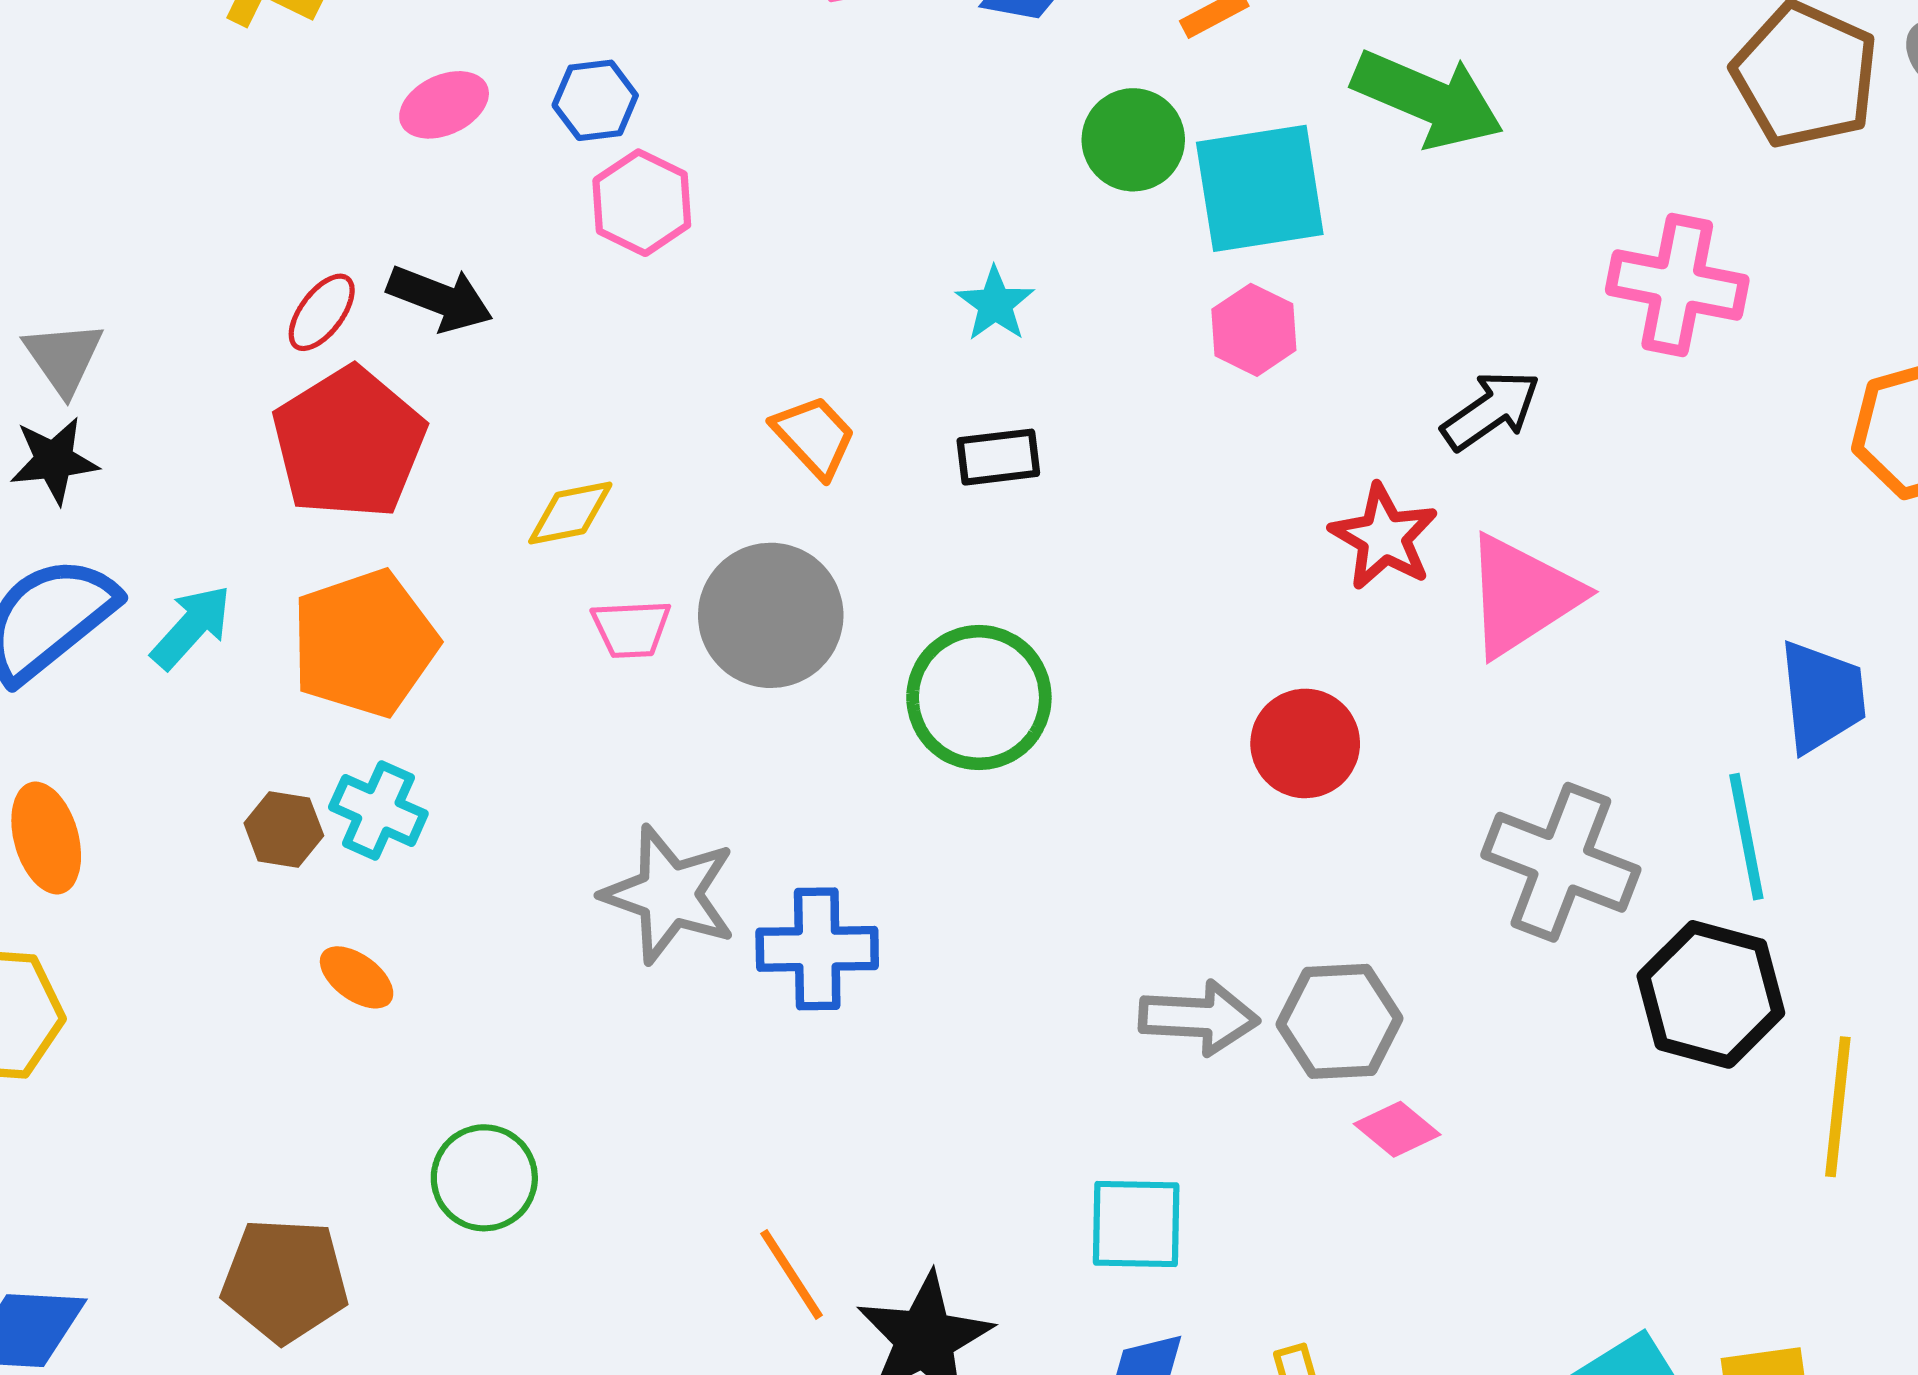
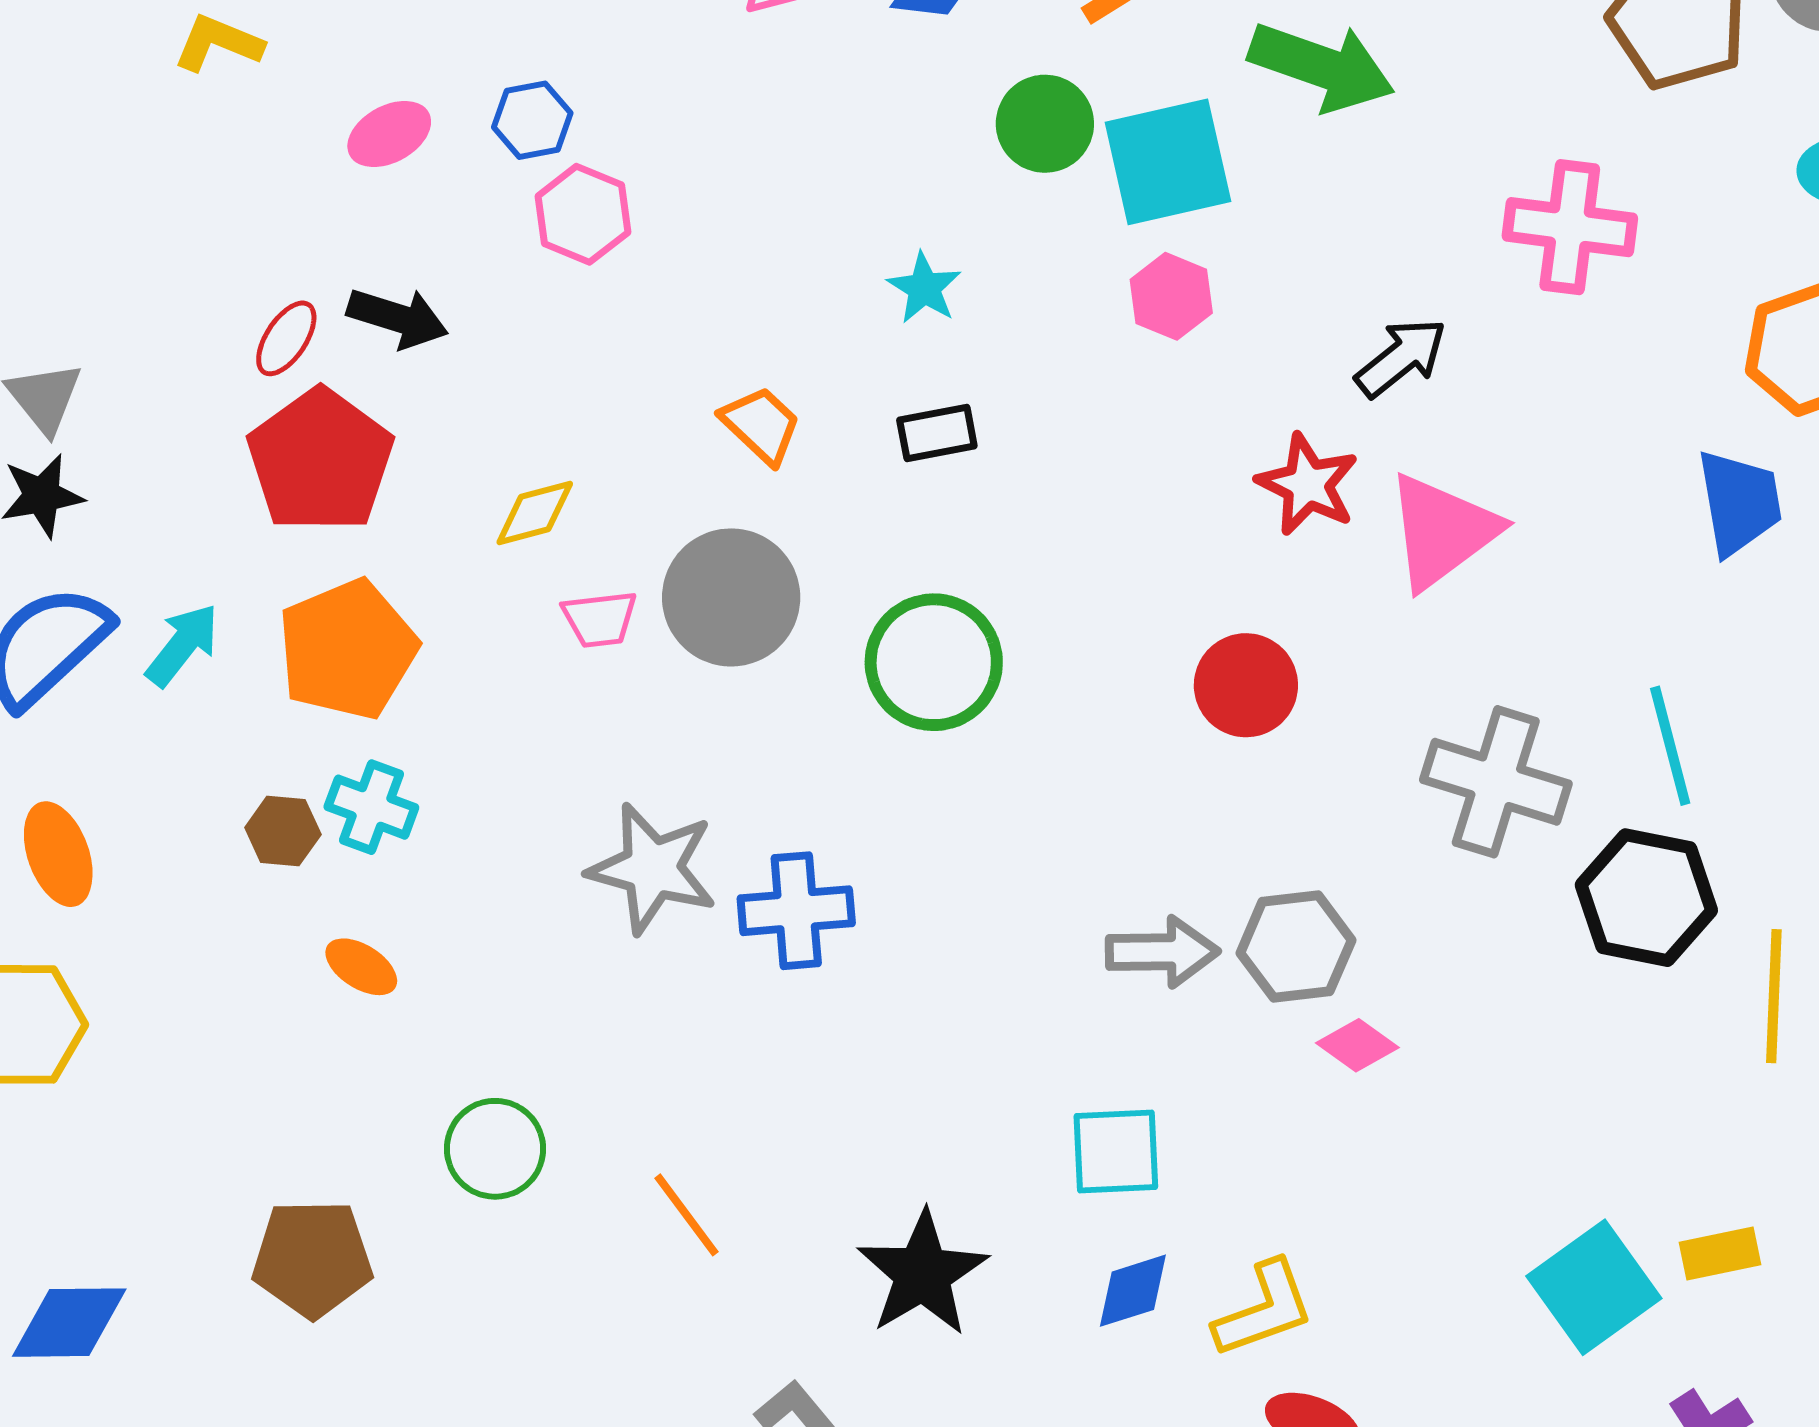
blue trapezoid: (1822, 697) -> (1739, 502), moved
orange line: (791, 1274) -> (687, 1215), moved

